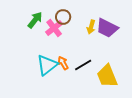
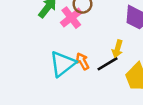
yellow arrow: (91, 27) -> (118, 49), moved

